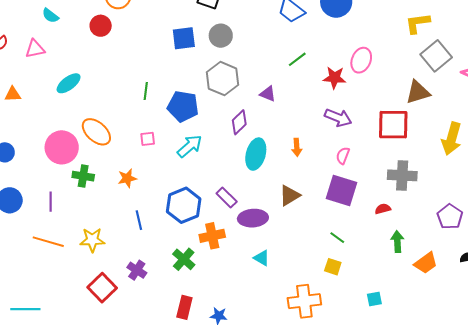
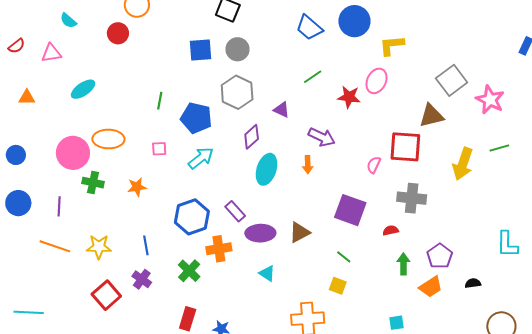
yellow L-shape: (418, 23) -> (392, 45), moved
purple arrow: (338, 118) -> (322, 137), moved
orange ellipse: (96, 132) -> (108, 139), turned -44
pink semicircle: (343, 156) -> (374, 165), moved
brown triangle: (290, 195) -> (299, 232), moved
purple pentagon: (450, 217) -> (440, 256), moved
blue line: (139, 220) -> (146, 245), moved
cyan square: (374, 299) -> (397, 323), moved

